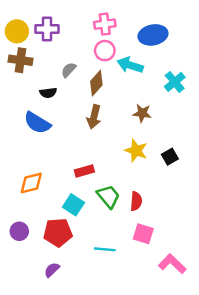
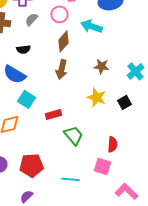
pink circle: (105, 51) -> (60, 14), moved
gray semicircle: (69, 70) -> (32, 19), moved
cyan cross: (175, 82) -> (136, 71), moved
red semicircle: (136, 201) -> (112, 144), moved
cyan square: (73, 205) -> (26, 99), moved

